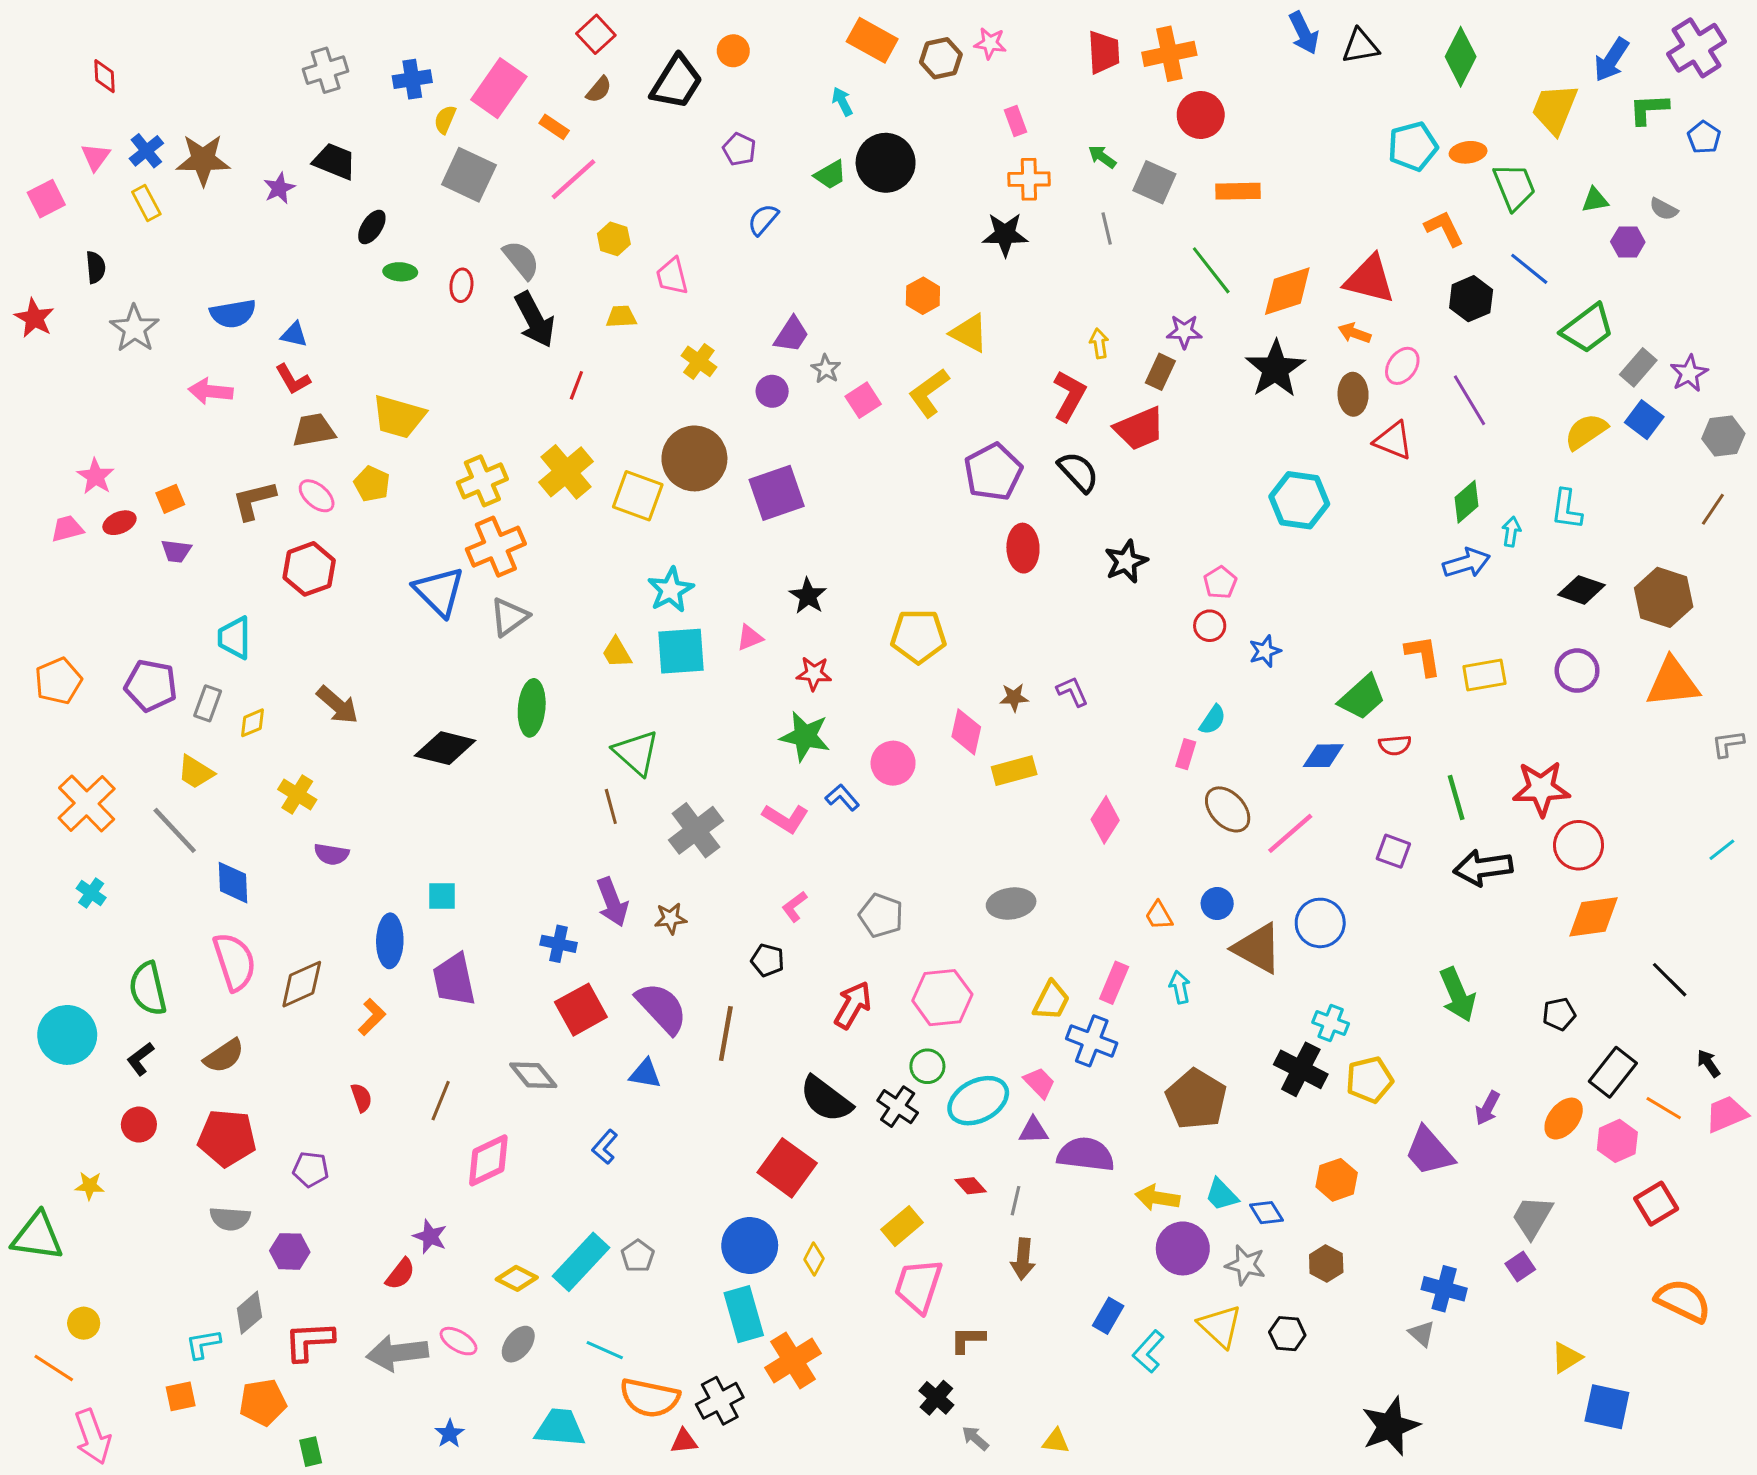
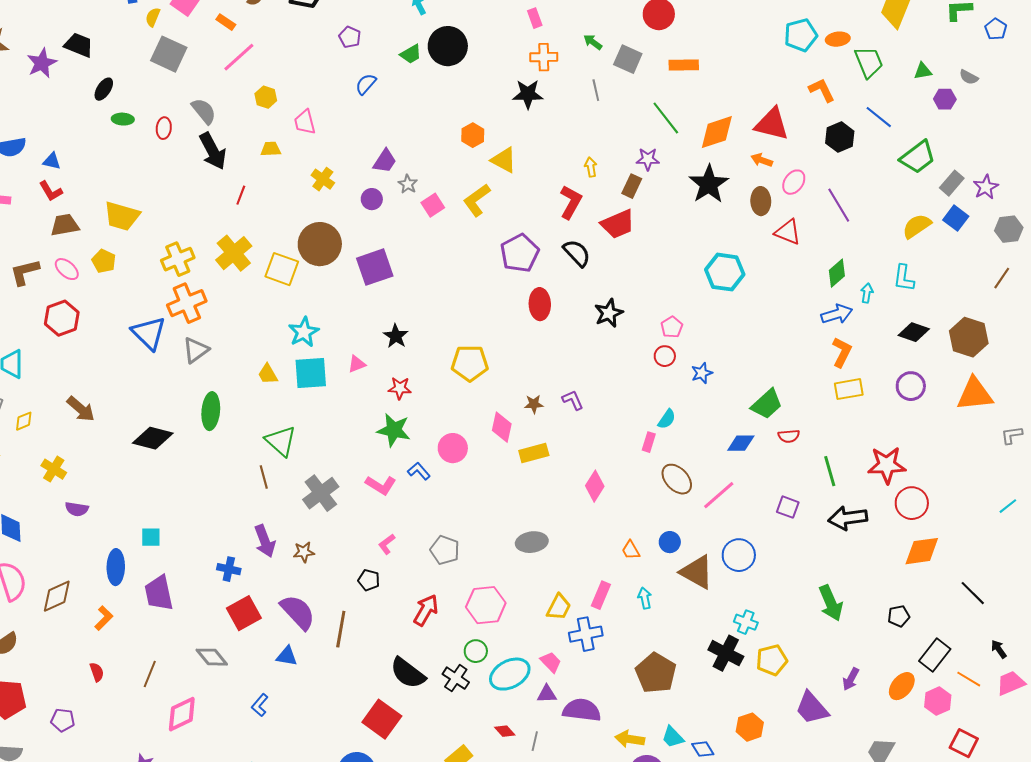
purple star: (279, 188) -> (42, 63), size x1.4
orange L-shape: (1423, 656) -> (842, 352), moved, turned 36
blue cross: (1092, 1041) -> (586, 634), turned -32
red square: (1656, 1204) -> (964, 743), turned -32

